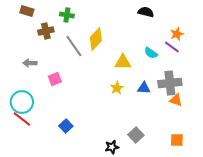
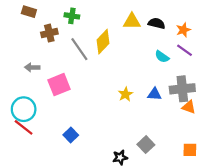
black semicircle: (146, 12) -> (157, 23), moved
orange star: (177, 34) -> (183, 30), moved
yellow triangle: (123, 62) -> (132, 21), moved
pink square: (55, 79) -> (59, 85), size x1.5

